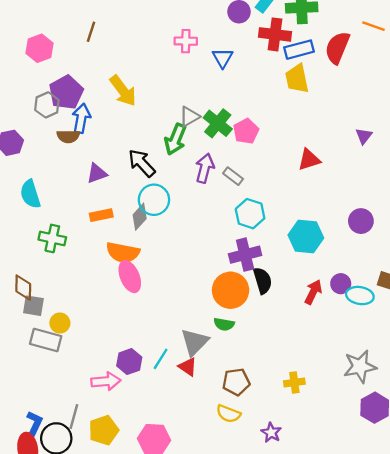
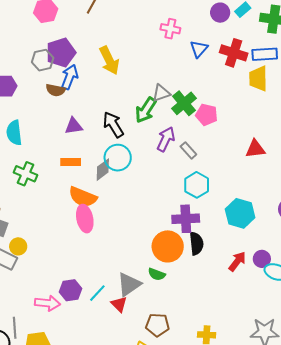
red cross: (275, 34) -> (234, 53), moved
pink pentagon: (246, 131) -> (207, 115), turned 30
gray line: (74, 417) -> (15, 328), turned -30

